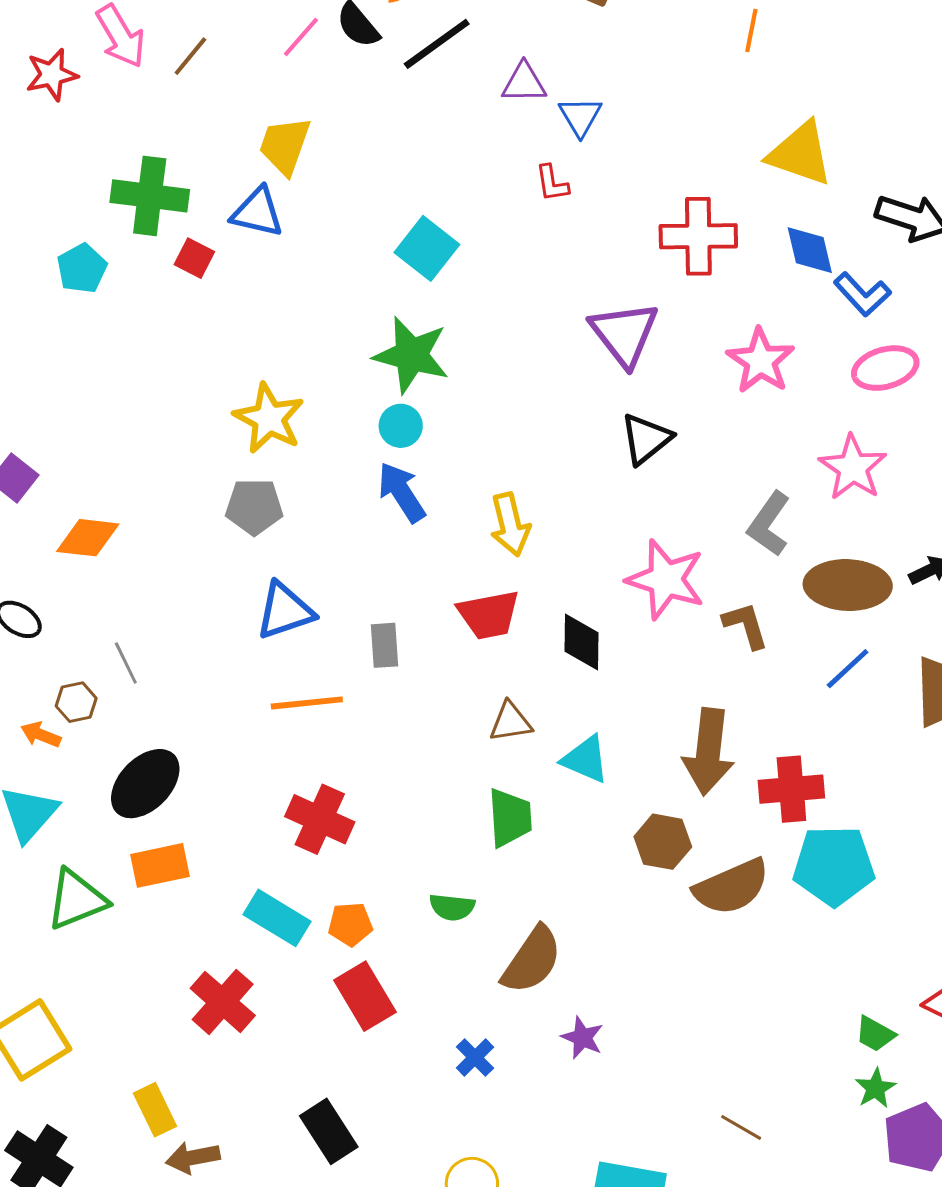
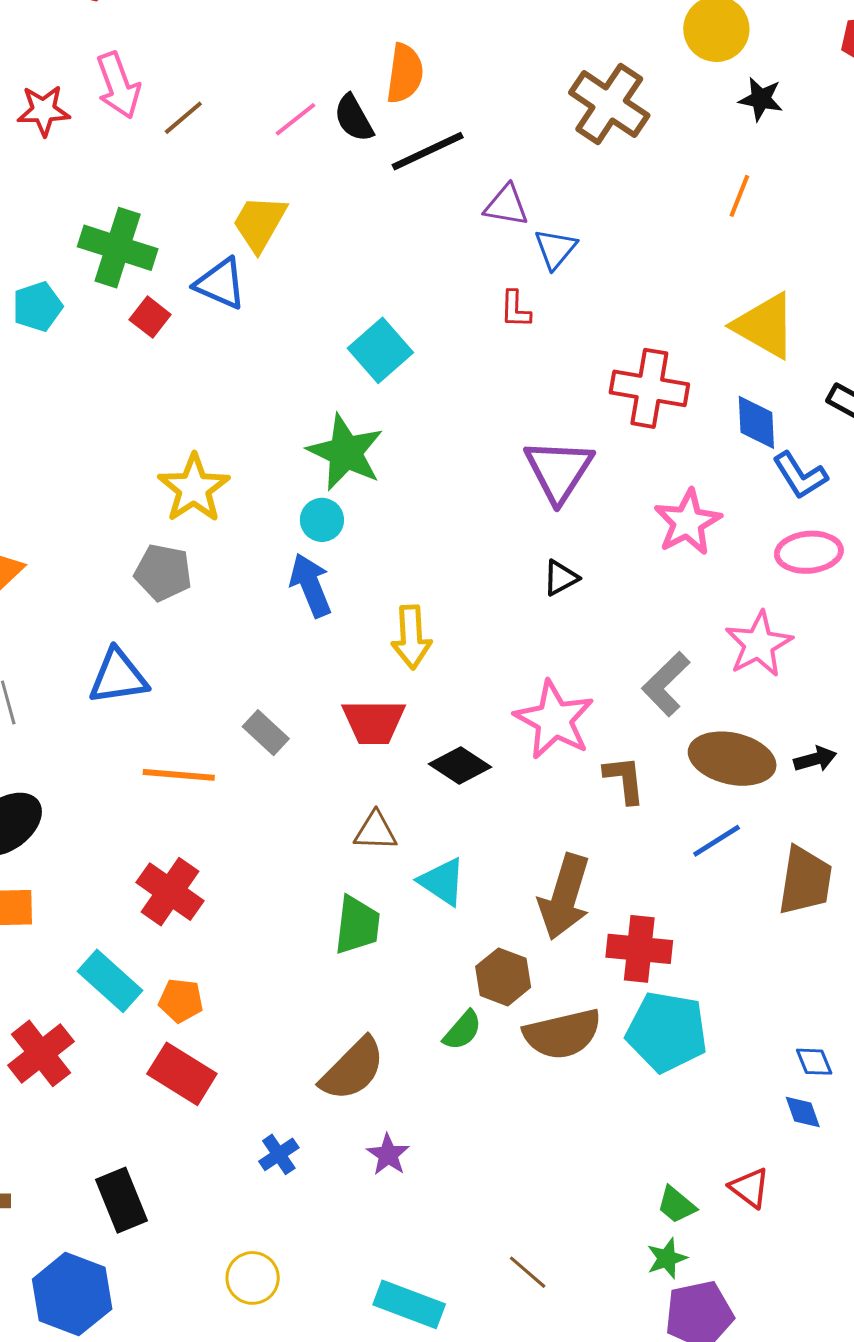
black triangle: (646, 439) -> (561, 578), size x0.7
blue triangle: (285, 611) -> (118, 677), moved
black diamond: (582, 642) -> (460, 766), turned -68
gray rectangle: (385, 645) -> (266, 733), turned -54
green semicircle: (452, 907) -> (462, 1030), moved, turned -66
red rectangle: (365, 996) -> (182, 1074), turned -38

